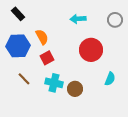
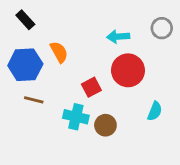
cyan arrow: (78, 19) -> (118, 37), moved
red square: (47, 58) -> (91, 87), moved
brown line: (24, 79) -> (34, 100), moved, turned -32

